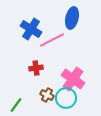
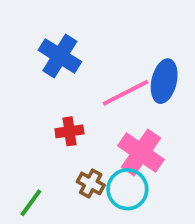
blue ellipse: (72, 18) -> (164, 81), moved
pink line: (52, 40) -> (126, 93), moved

